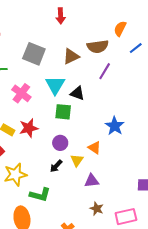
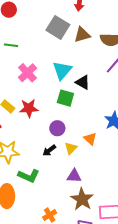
gray square: (34, 54) -> (58, 27), moved
brown triangle: (71, 56) -> (82, 35), moved
purple triangle: (92, 181) -> (74, 176), moved
brown star: (97, 209) -> (82, 199), size x1.6

